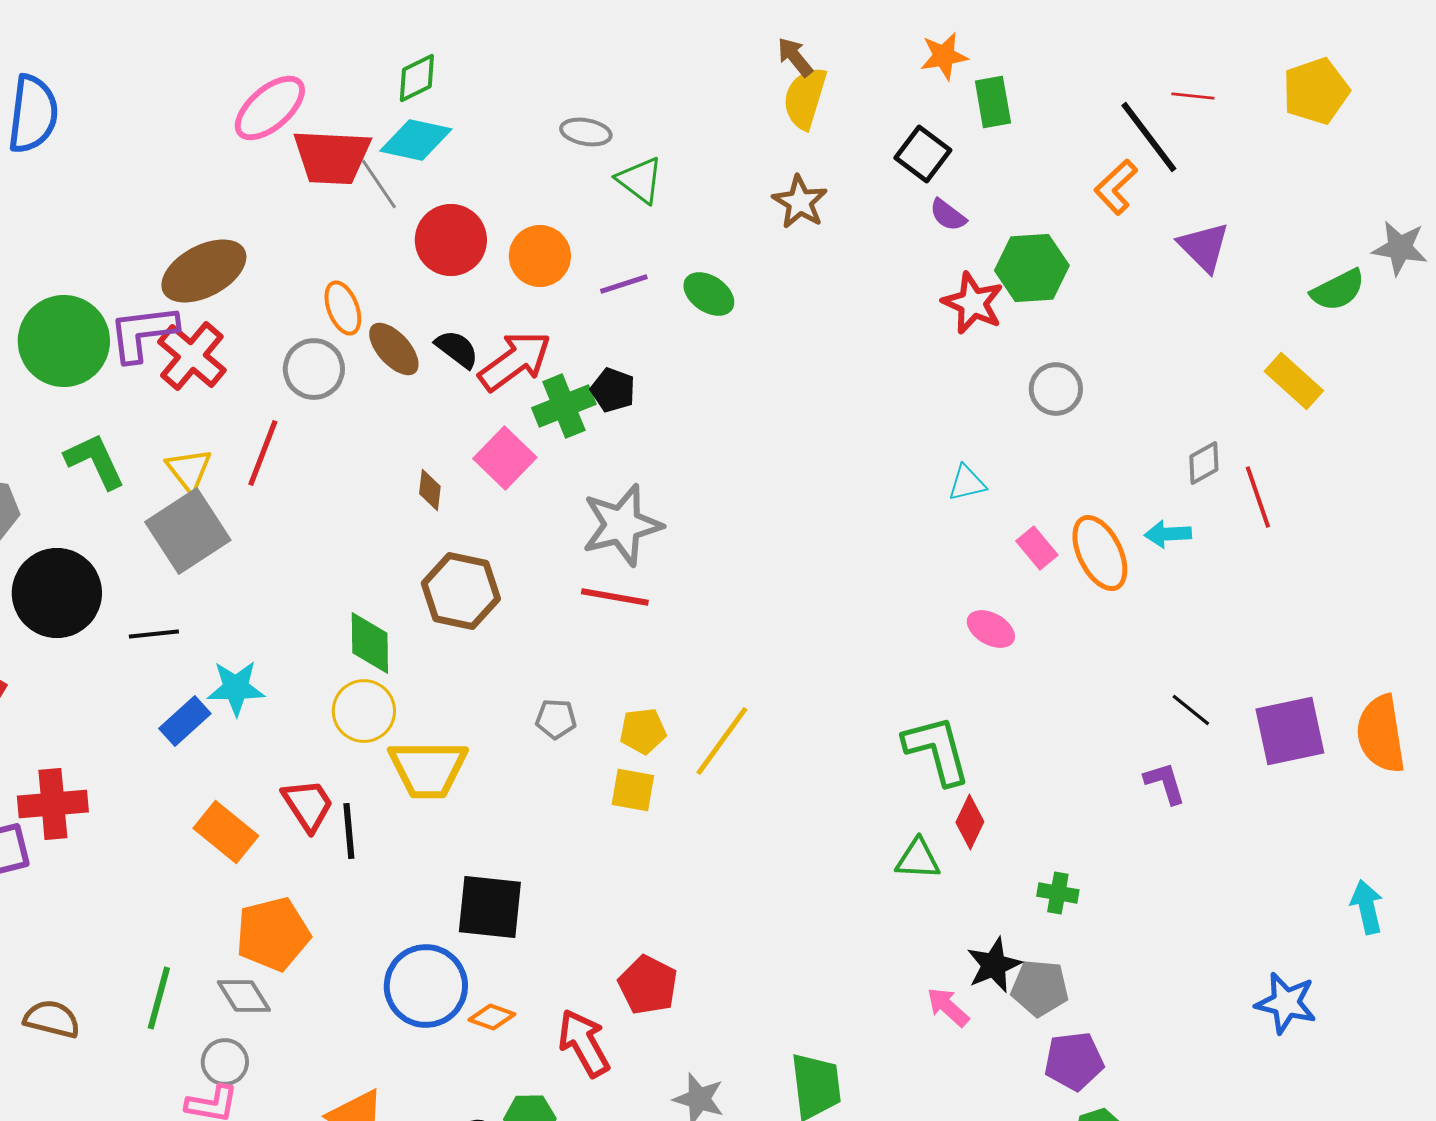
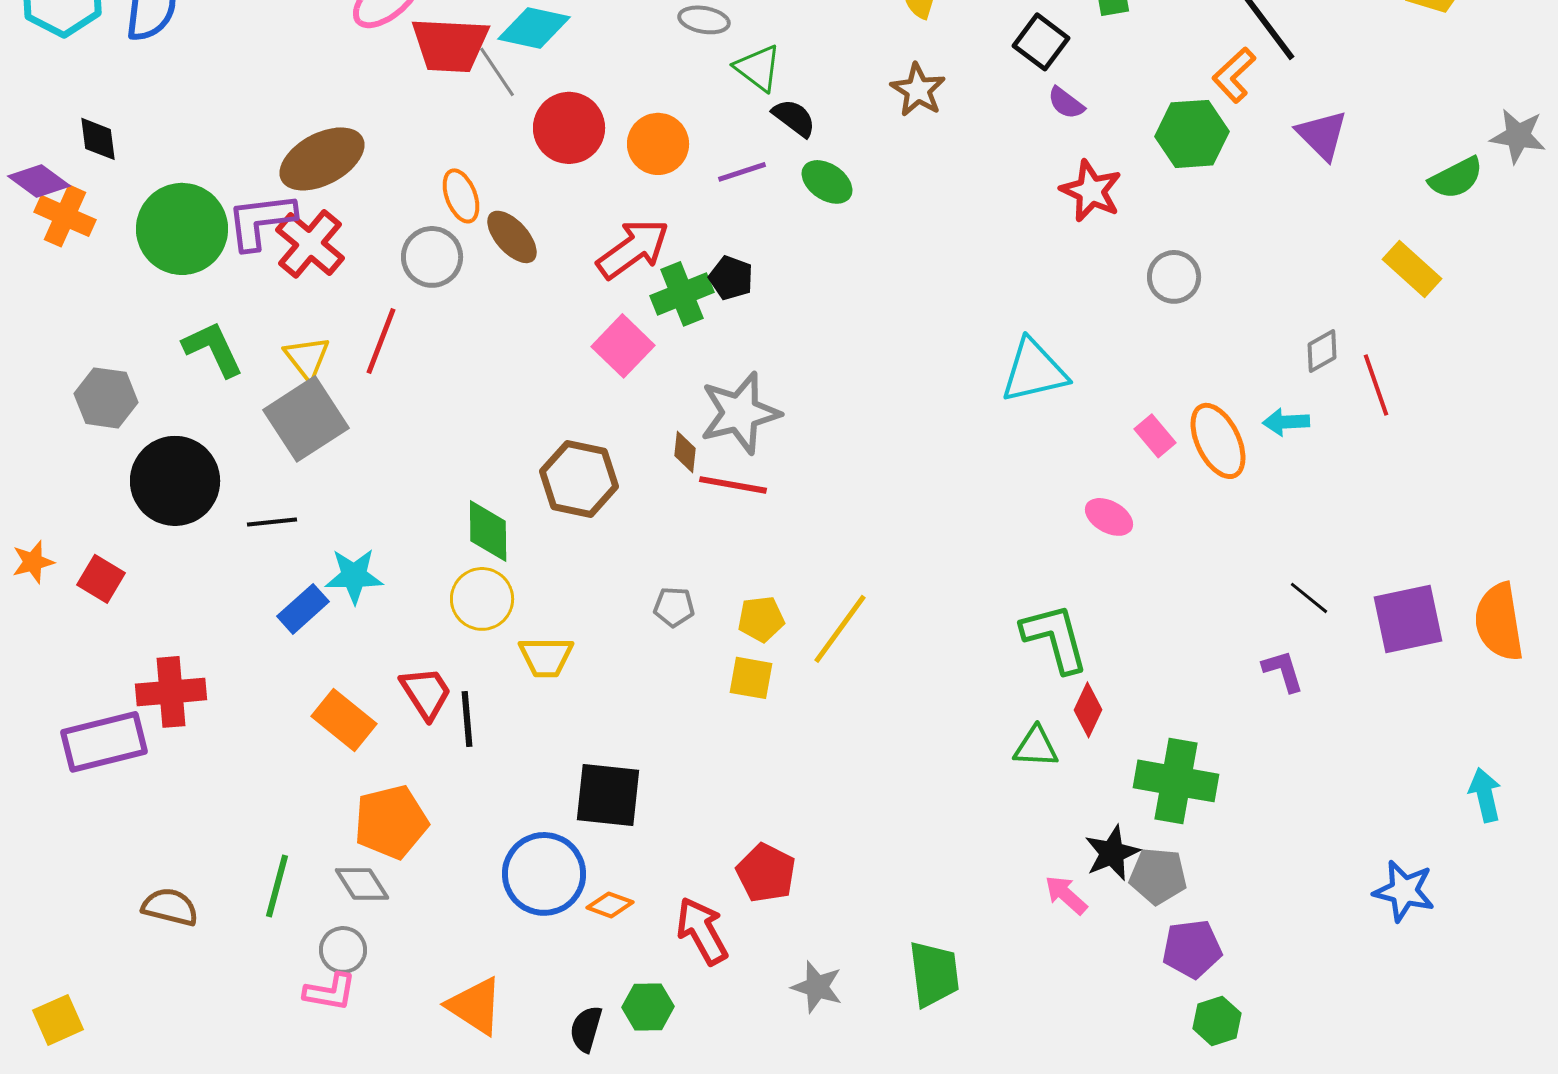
green hexagon: (1032, 268) -> (1192, 134), moved
black semicircle: (457, 349) -> (794, 118), moved
cyan triangle: (967, 483) -> (1034, 371), moved, size x1.8
brown diamond: (430, 490) -> (685, 452), moved
yellow trapezoid: (428, 769) -> (546, 657), size x0.7
green cross: (1058, 893) -> (1176, 781), size x2.0

